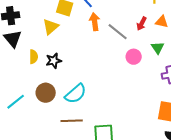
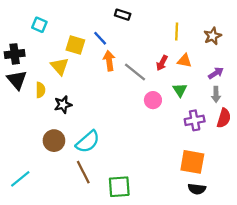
yellow triangle: (51, 27) -> (60, 66), turned -30
yellow semicircle: (34, 57) -> (40, 90), moved
cyan line: (16, 102) -> (20, 179), moved
brown line: (72, 121) -> (83, 172), turned 65

